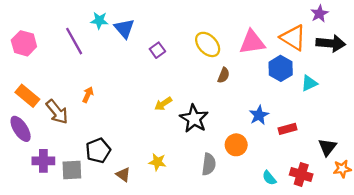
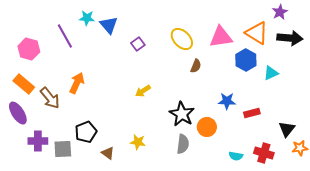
pink hexagon: (24, 43) -> (29, 49), moved
orange arrow: (88, 95) -> (77, 83), size x1.5
blue star: (259, 115) -> (227, 101), turned 30
black star: (194, 119) -> (182, 114), moved
cyan semicircle: (269, 178) -> (236, 156), turned -40

